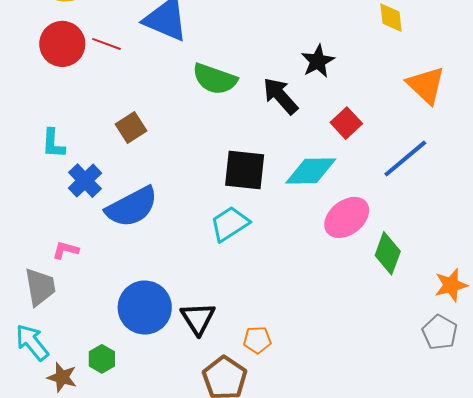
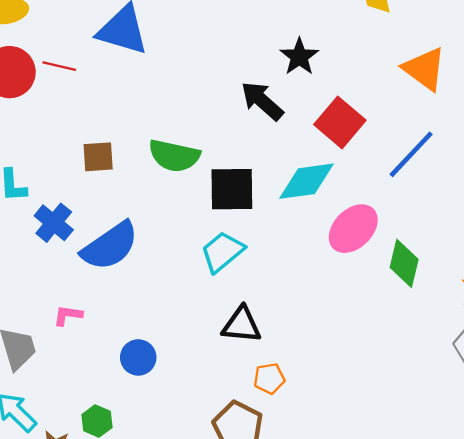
green semicircle: (215, 79) -> (174, 156), moved
red square: (346, 123) -> (340, 122), size x1.4
brown square: (131, 128) -> (98, 157), turned 36
pink L-shape: (66, 250) -> (68, 315), moved
blue circle: (145, 308) -> (138, 357), size x0.6
black triangle: (198, 318) -> (242, 325), moved, turned -45

